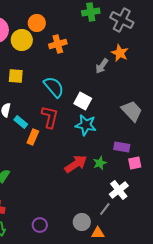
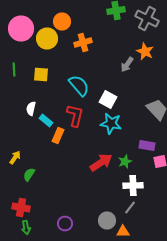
white cross: (119, 190) -> (133, 186), moved, turned 36

